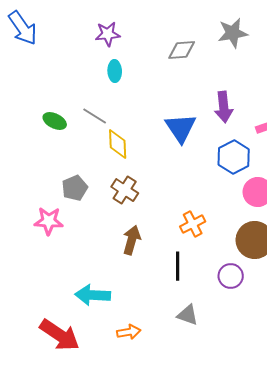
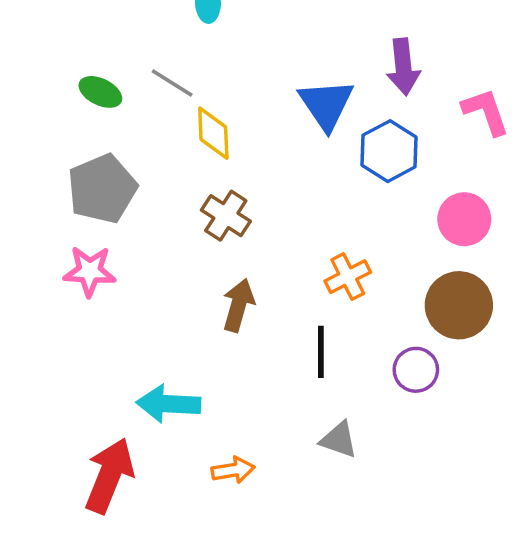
blue hexagon: (234, 157) -> (389, 151), moved
gray pentagon: (75, 188) -> (102, 189), moved, size x1.5
red arrow: (60, 335) -> (109, 476), turned -102

